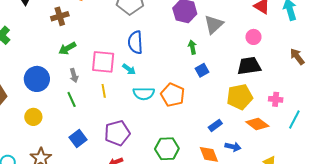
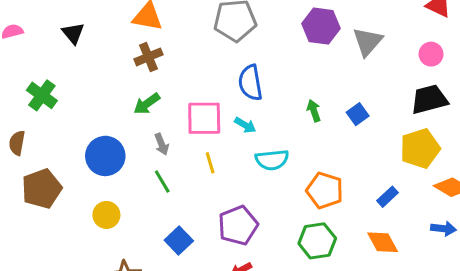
brown cross: (60, 16) -> (148, 57), moved
green arrow: (192, 47) -> (314, 111), moved
orange pentagon: (173, 95) -> (325, 190), moved
blue arrow: (233, 147) -> (443, 229), moved

